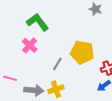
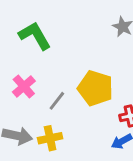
pink cross: (30, 45) -> (24, 87), moved

